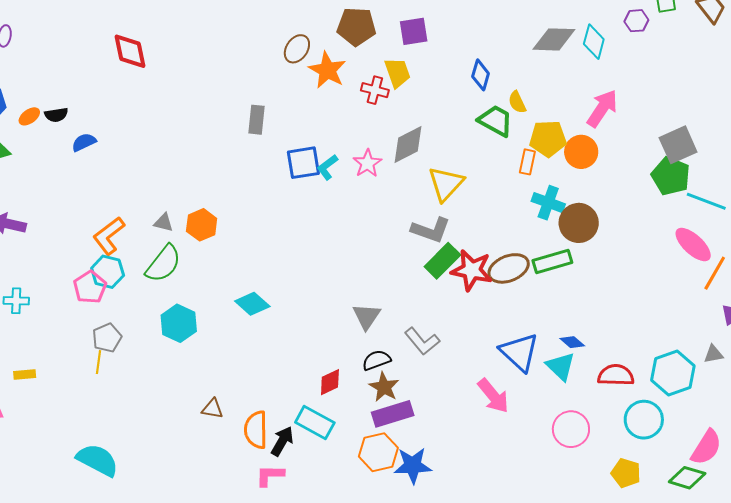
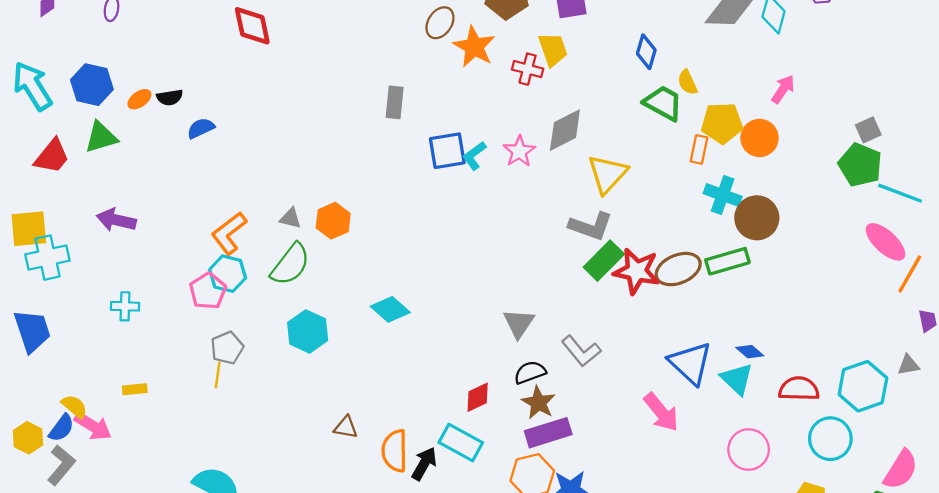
pink arrow: (602, 108) -> (783, 89), size x0.7
gray square: (678, 145) -> (868, 130), size x0.6

